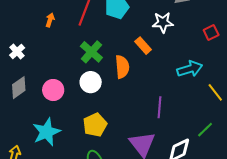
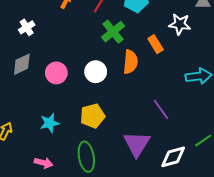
green cross: (91, 52) -> (113, 32), moved
purple line: (160, 107) -> (161, 110), turned -50
cyan star: (46, 132) -> (50, 123), moved, size x0.7

